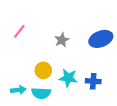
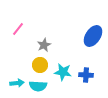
blue ellipse: (101, 39) -> (93, 36), turned -35
gray star: (62, 40) -> (44, 45), moved

